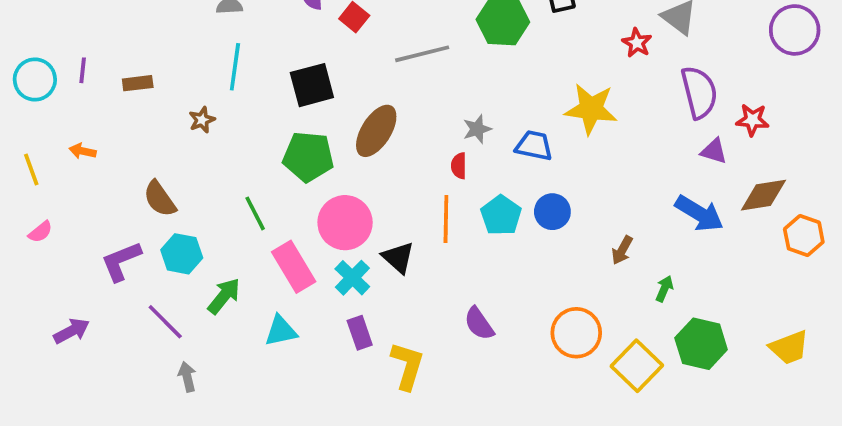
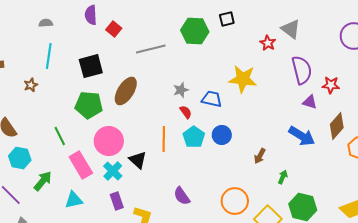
red semicircle: (459, 166) -> (186, 112), moved, turned 144
brown diamond: (763, 195) -> (337, 126), turned -40

